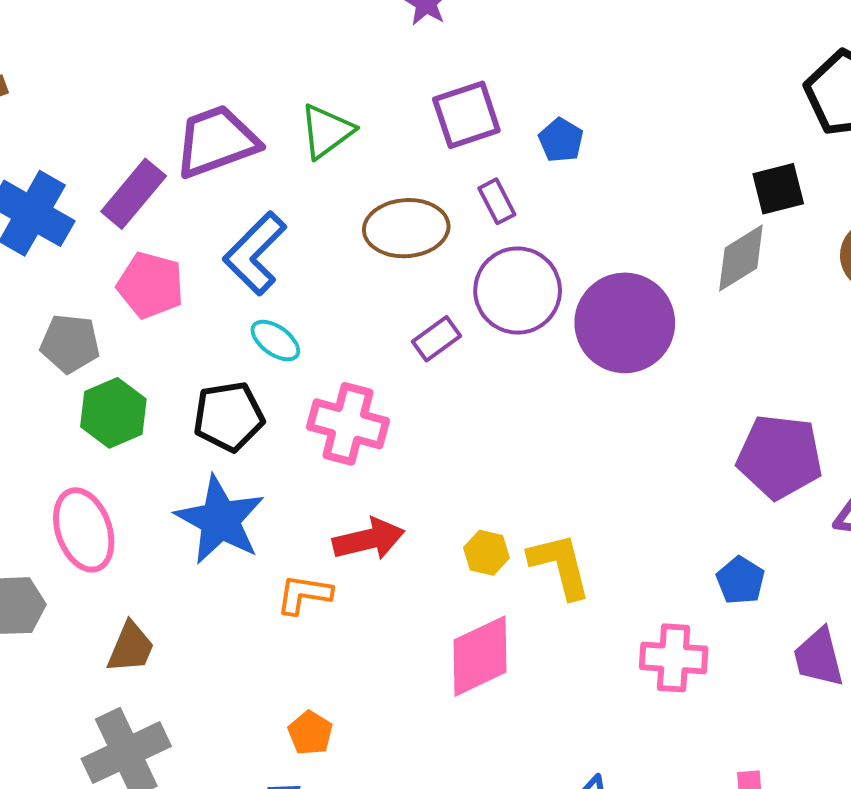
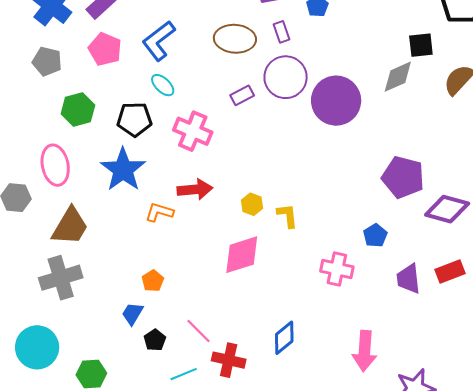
gray pentagon: (70, 344) -> (47, 61), moved
yellow L-shape: (560, 566) -> (287, 216), size x0.7
brown trapezoid: (131, 647) -> (70, 226), size x1.5

